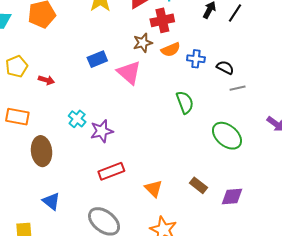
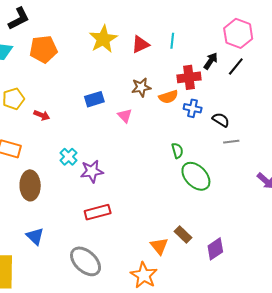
red cross: (162, 20) -> (189, 77), moved
pink triangle: (129, 73) -> (125, 116), size x0.6
green semicircle: (185, 102) -> (177, 151), size x0.7
green ellipse: (227, 136) -> (196, 176), moved
orange triangle: (154, 188) -> (159, 246), moved
purple diamond: (232, 197) -> (215, 249), turned -35

